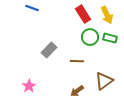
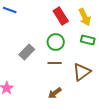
green circle: (90, 37) -> (56, 42), moved
brown triangle: (104, 81) -> (82, 72), moved

